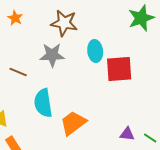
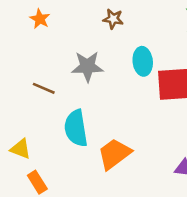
brown star: (64, 23) -> (113, 19), moved, size x0.6

